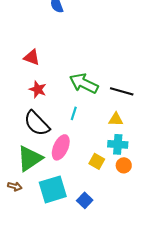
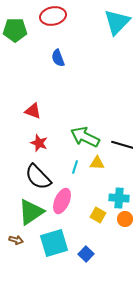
yellow triangle: (116, 119) -> (97, 163), moved

